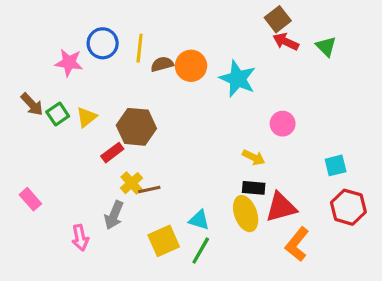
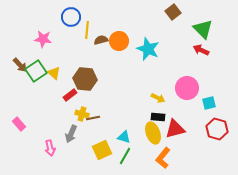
red arrow: (286, 42) -> (201, 50), moved
blue circle: (103, 43) -> (71, 17), moved
green triangle: (326, 47) -> (203, 29), size x1.5
green square: (58, 114) -> (36, 71), size x1.5
yellow triangle: (87, 117) -> (54, 73), turned -40
pink circle: (283, 124) -> (187, 88), moved, size x1.5
yellow cross: (132, 183) -> (82, 114), turned -32
orange L-shape: (297, 244) -> (163, 158), moved

